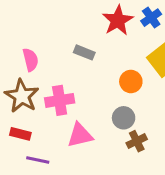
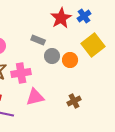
gray circle: (124, 118) -> (52, 56), moved

